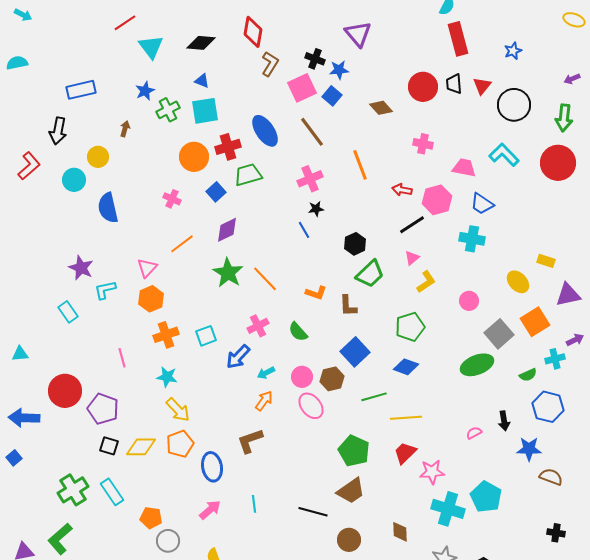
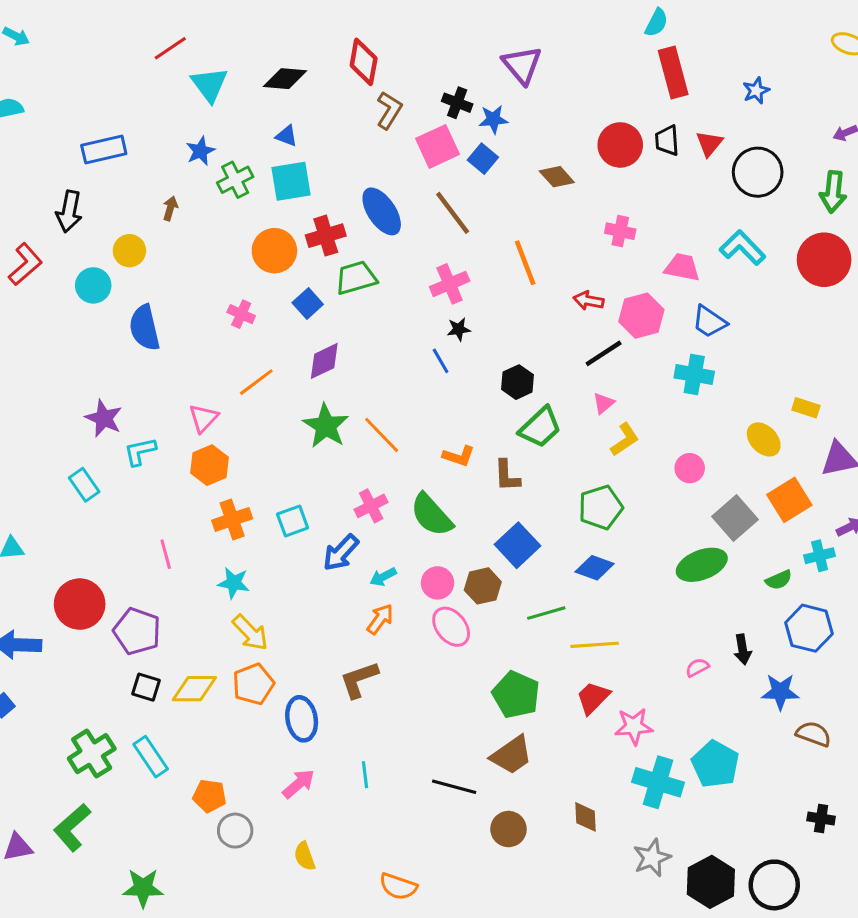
green semicircle: (298, 332) -> (431, 515), size x1.5

